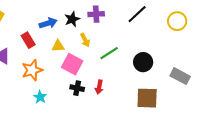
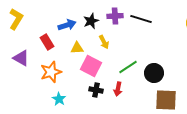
black line: (137, 14) -> (141, 19), moved, turned 60
green line: (109, 53) -> (128, 67), moved
black circle: (143, 62) -> (154, 73), moved

